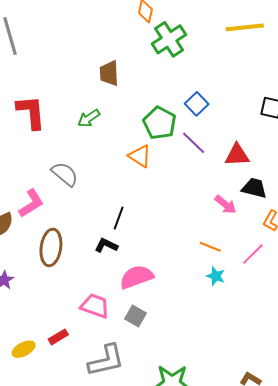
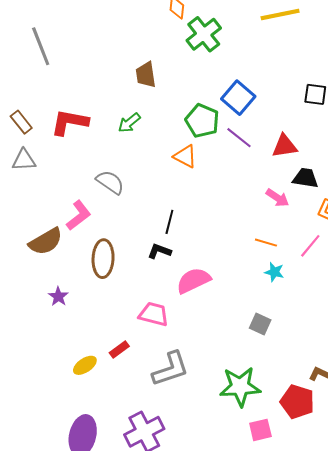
blue square: (197, 104) -> (238, 98), size x1.4
red L-shape: (31, 112) -> (70, 122), turned -69
gray square: (135, 316) -> (260, 324), moved

